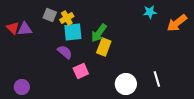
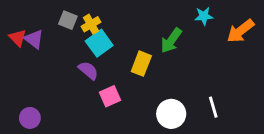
purple triangle: (25, 29) -> (34, 39), turned 42
cyan square: (73, 32) -> (99, 43), turned -30
green arrow: (99, 33) -> (171, 41), moved

